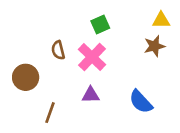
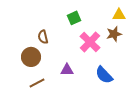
pink cross: (92, 57) -> (90, 42), moved
brown circle: (26, 77) -> (31, 57), moved
brown line: (50, 113) -> (37, 83), turned 42

